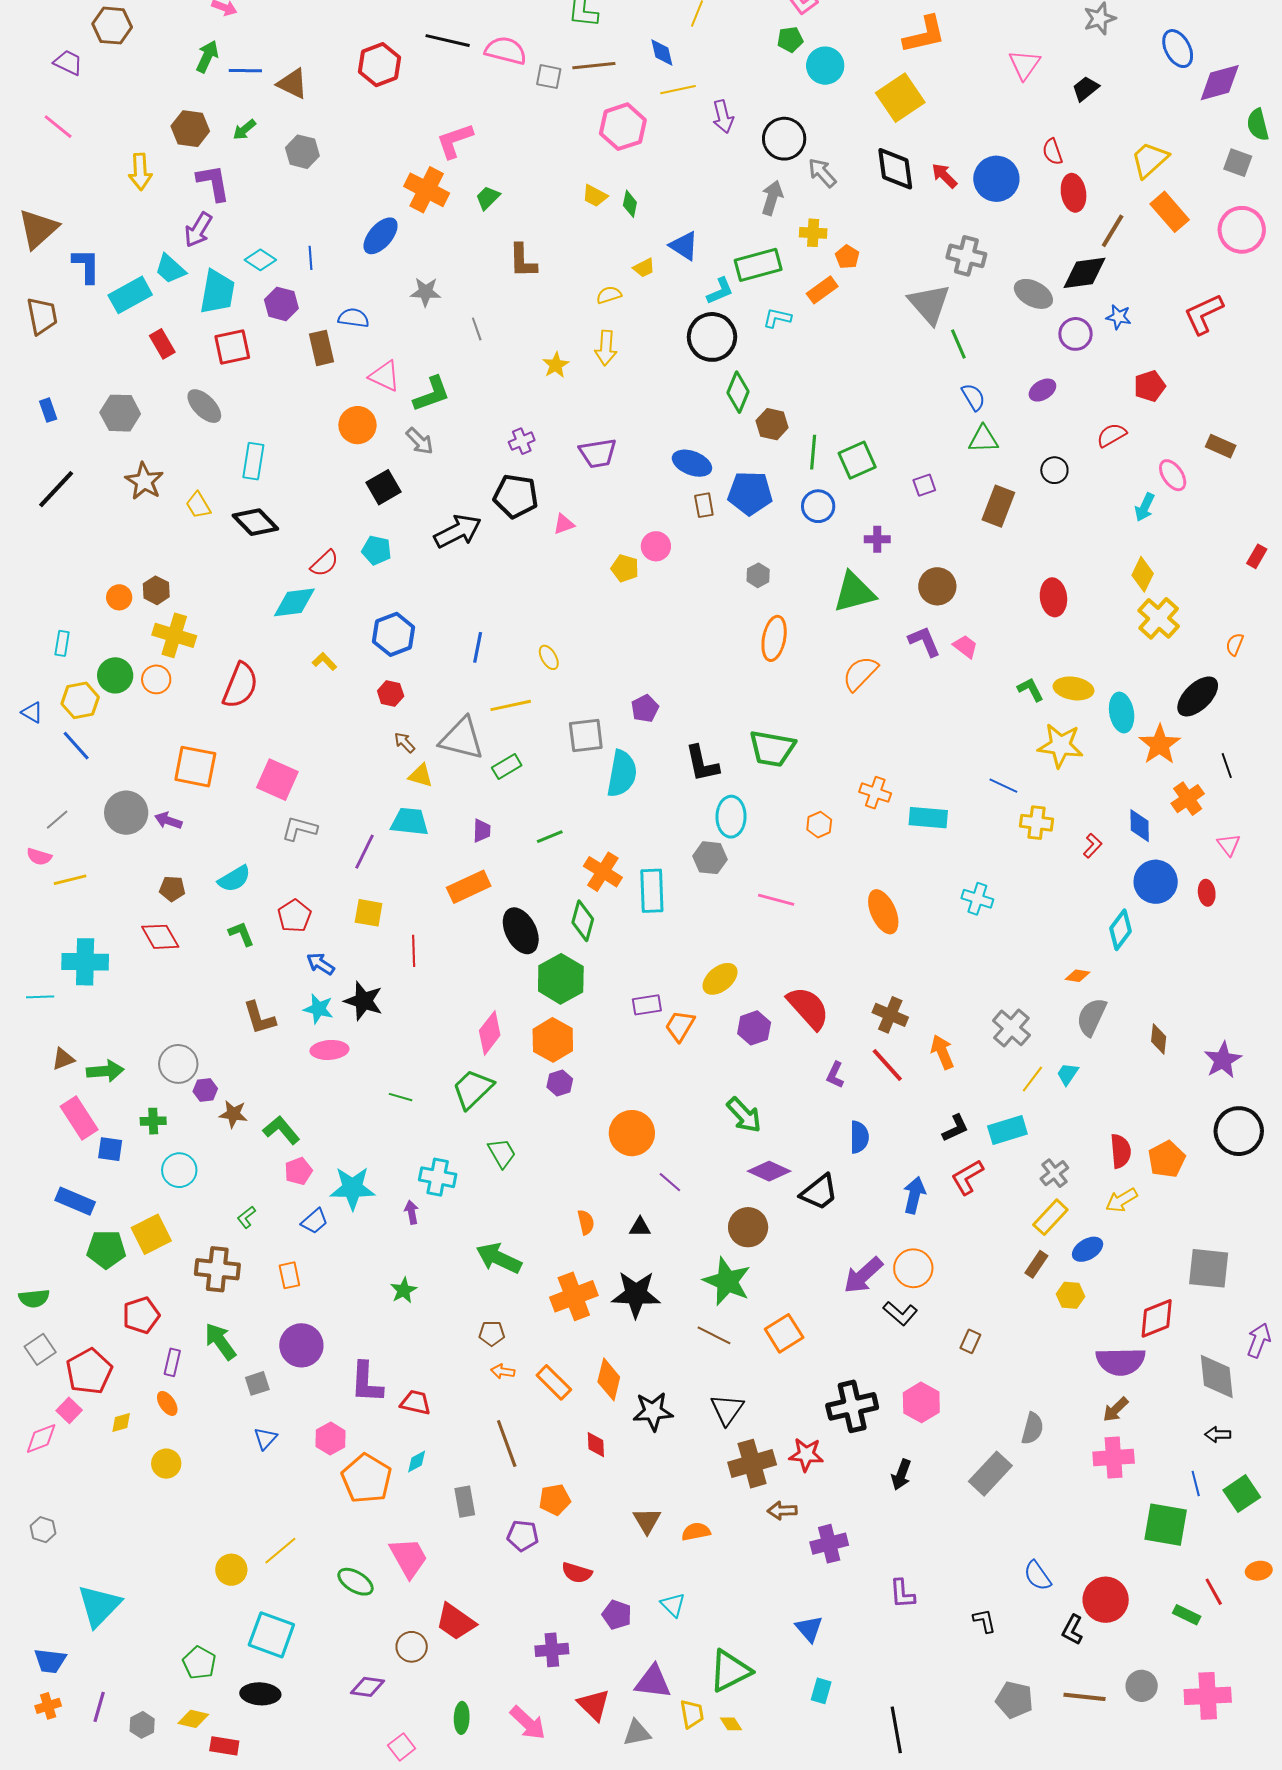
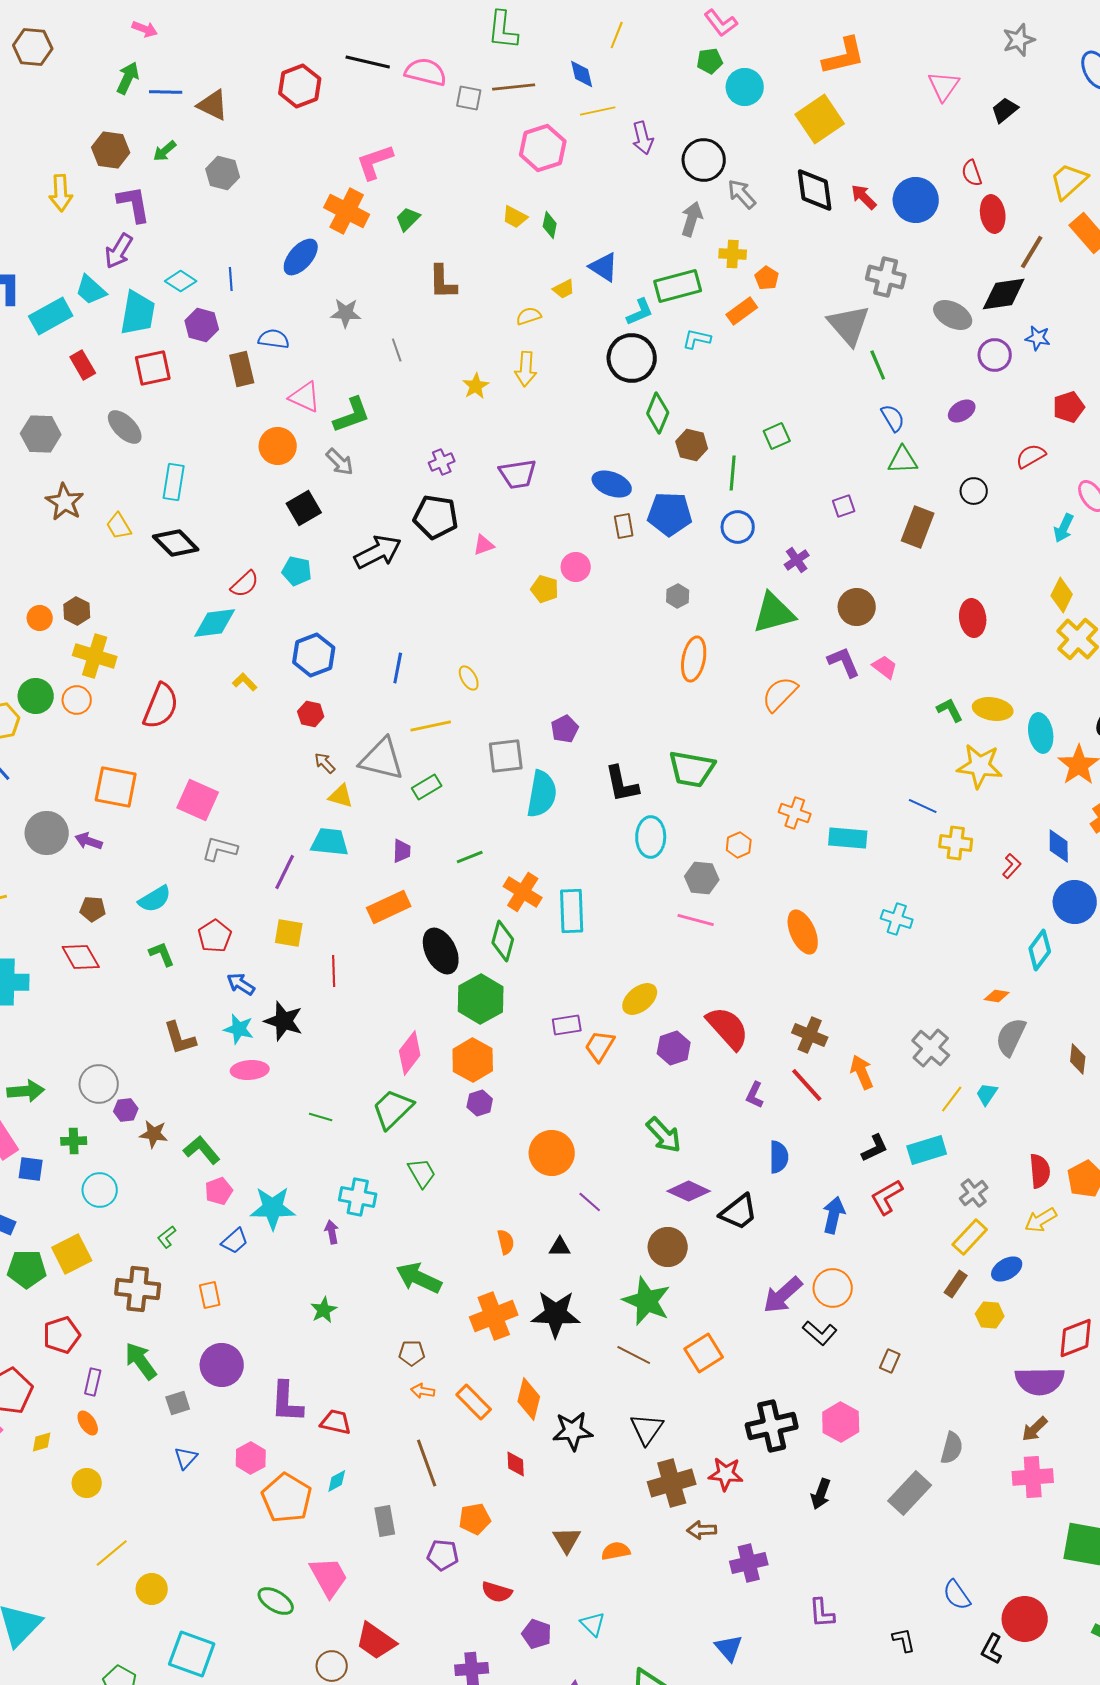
green square: (857, 460) -> (777, 436), moved, size x0.7
purple cross: (877, 539) -> (797, 560), turned -35
gray hexagon: (710, 858) -> (702, 878), moved
yellow line: (280, 1551) -> (112, 1553), moved

